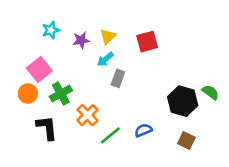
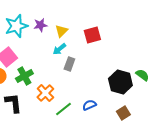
cyan star: (51, 30) -> (16, 26), size x1.6
purple star: (81, 40) -> (40, 25), moved
brown square: (186, 140) -> (123, 113), turned 32

